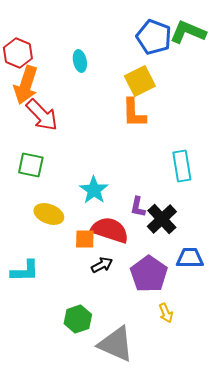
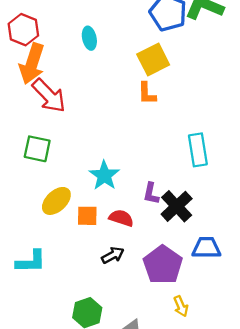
orange L-shape: (134, 113) -> (147, 94), size x0.7
yellow ellipse: (49, 214) -> (56, 201), turned -64
red semicircle: (110, 230) -> (121, 218), size x0.6
orange square: (85, 239) -> (87, 216), moved

